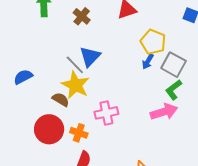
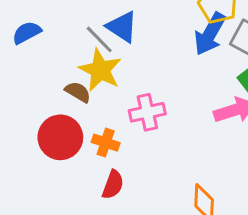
blue triangle: (90, 57) -> (122, 27), turned -40
blue arrow: (148, 61) -> (210, 34), size x1.8
blue semicircle: (23, 77) -> (27, 33), moved

